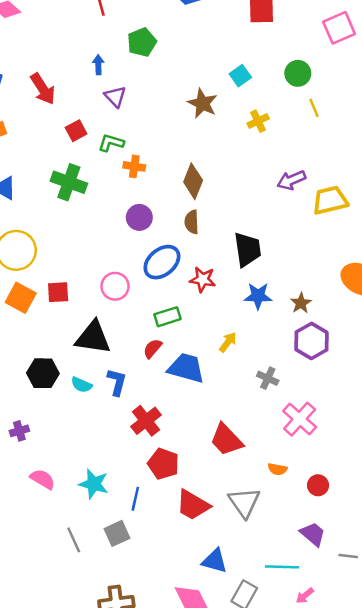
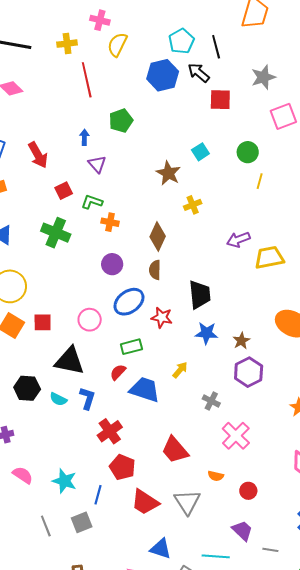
yellow line: (314, 108) -> (260, 181), turned 35
yellow cross: (258, 121) -> (193, 205), moved

